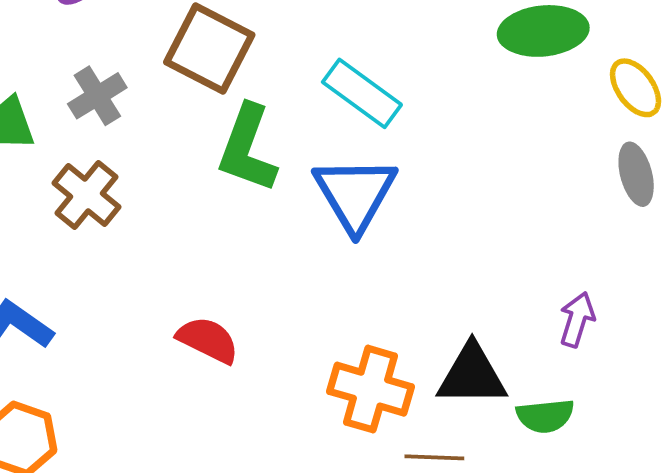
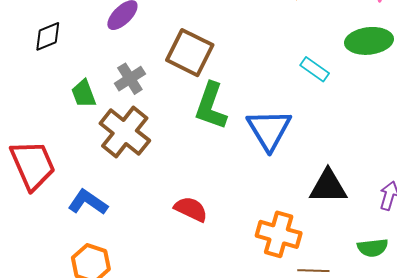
cyan rectangle: (362, 93) -> (315, 69), moved, size x0.7
brown cross: (87, 195) -> (125, 132), size x1.4
black triangle: (472, 375) -> (328, 187), moved

